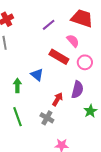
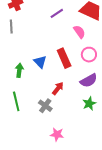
red rectangle: (59, 57) -> (64, 58), moved, turned 30
purple semicircle: (77, 90) -> (89, 81), moved, turned 42

